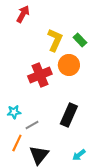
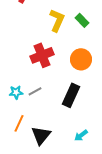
orange circle: (69, 65) -> (81, 59), moved
gray line: (32, 125) -> (35, 91), moved

